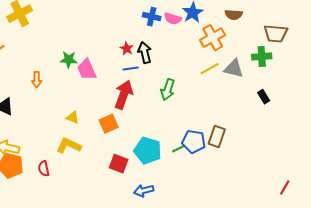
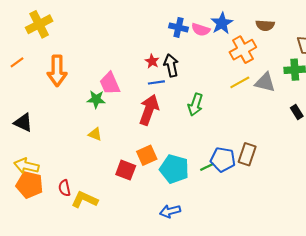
green star: (69, 60) -> (96, 99), moved
orange arrow: (37, 80) -> (57, 71), moved, size x1.8
orange square: (109, 124) -> (147, 155), moved
yellow L-shape: (69, 146) -> (84, 200), moved
red square: (119, 164) -> (126, 170), moved

